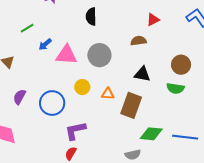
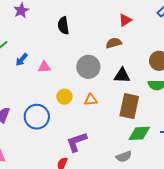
pink triangle: (66, 55) -> (44, 67), size x0.6
gray circle: (99, 55) -> (88, 67), moved
brown rectangle: (131, 105) -> (129, 106), moved
purple L-shape: (75, 131) -> (77, 142), moved

